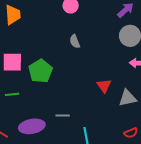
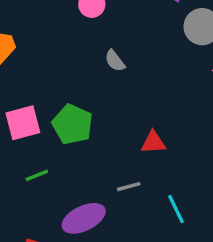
red triangle: (104, 86) -> (153, 142), moved, turned -42

